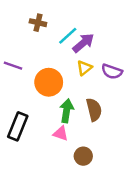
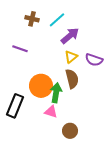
cyan line: (68, 36) -> (57, 20), moved
purple line: (13, 66) -> (20, 49), moved
orange circle: (49, 82) -> (41, 86), moved
brown semicircle: (94, 110) -> (72, 79), moved

